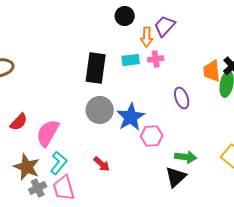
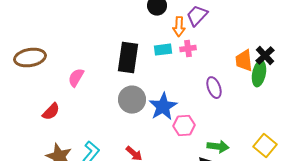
pink semicircle: (48, 133) -> (76, 78), moved, size x0.7

